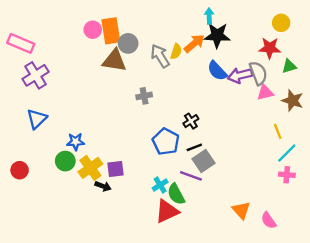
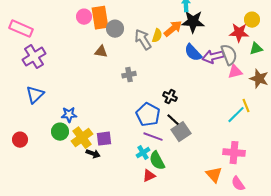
yellow circle: (281, 23) -> (252, 20), moved
brown triangle: (114, 61) -> (101, 52), moved, size x0.6
black cross: (191, 121) -> (170, 97), turned -32
black line: (194, 147) -> (173, 120), turned 64
cyan line: (287, 153) -> (236, 115), moved
pink cross: (287, 175) -> (234, 153), moved, size x1.5
purple line: (191, 176) -> (153, 137), moved
red triangle: (167, 211) -> (149, 176), size x0.6

